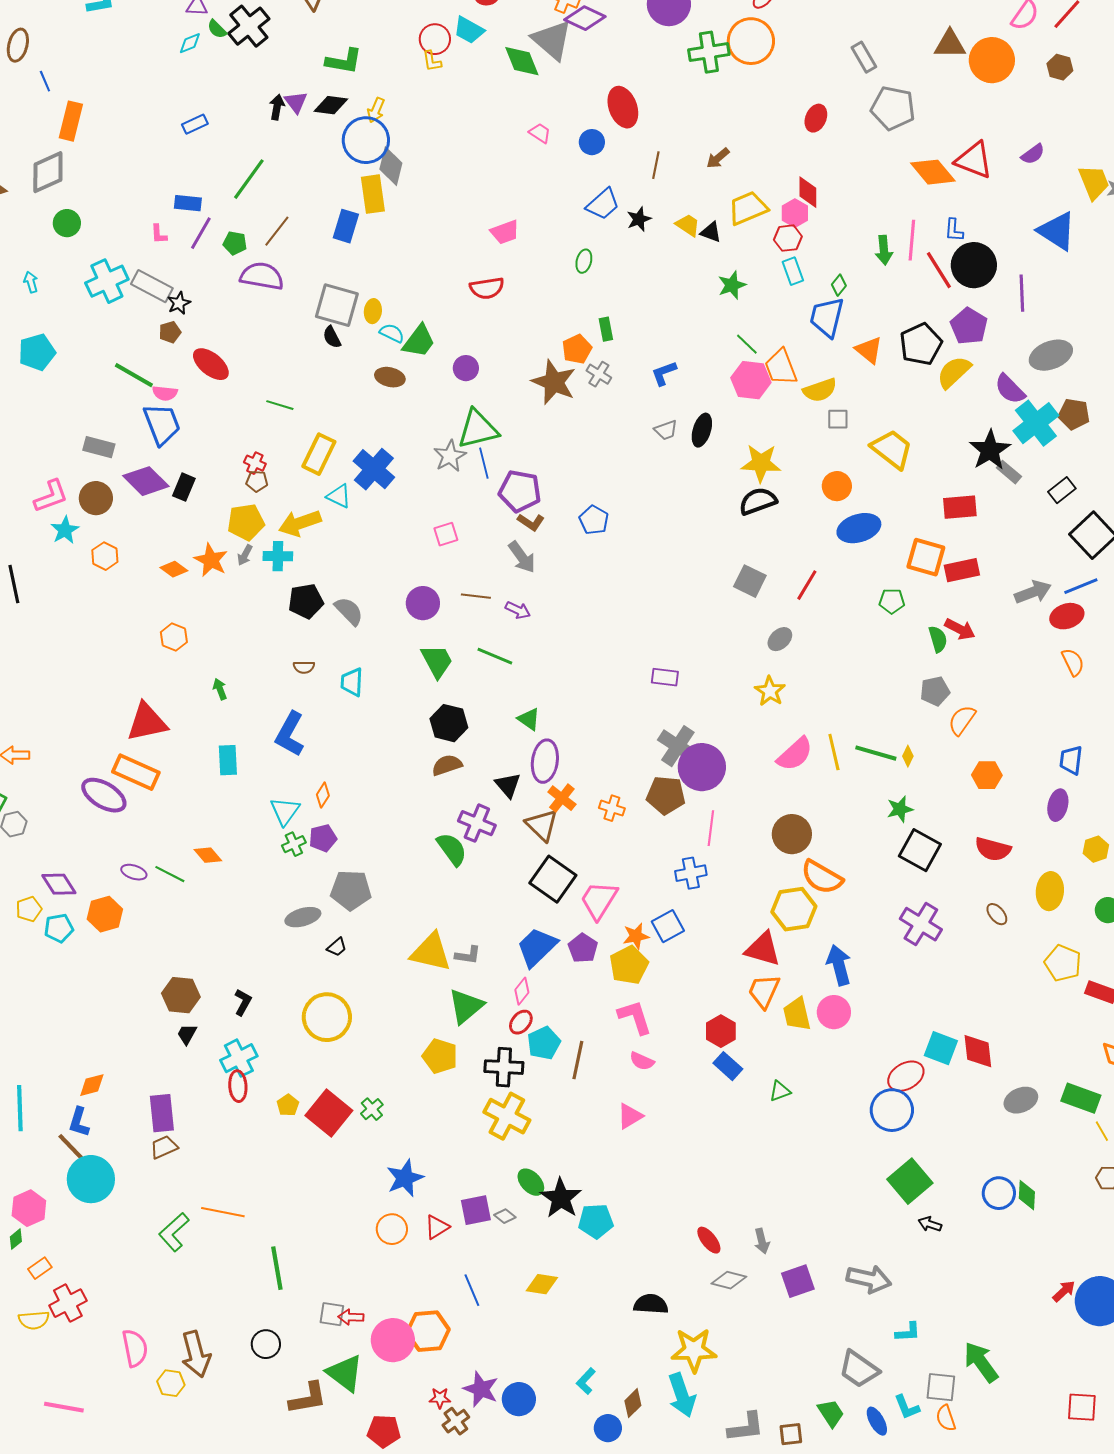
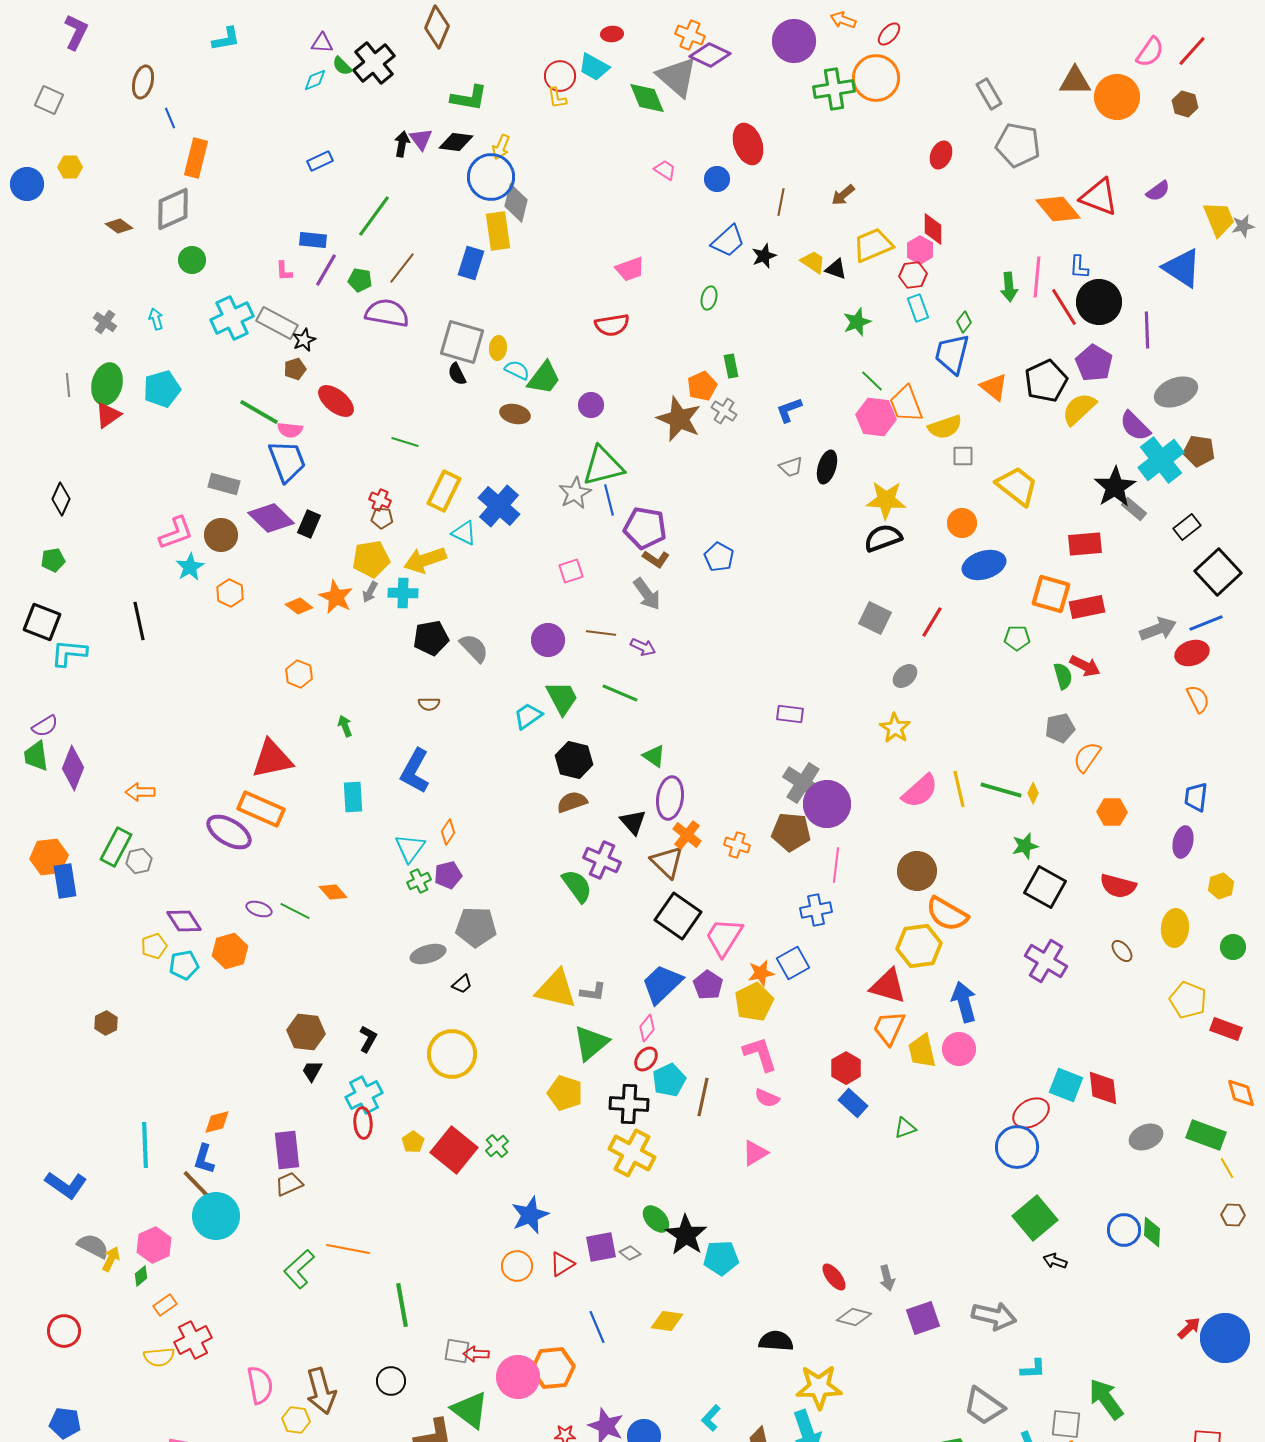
cyan trapezoid: (352, 682) -> (528, 716), moved, turned 52

